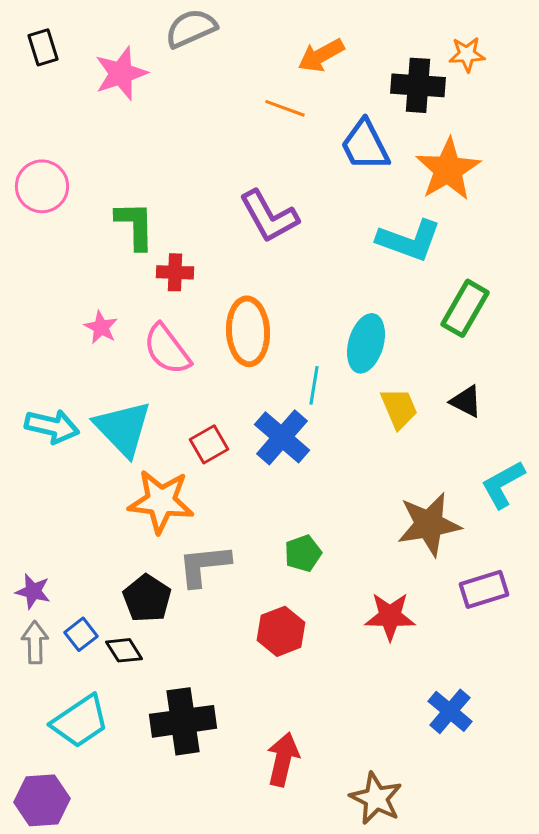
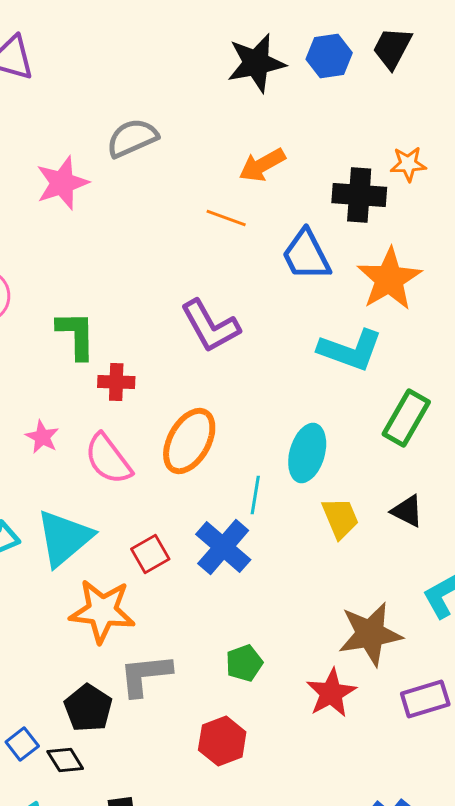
orange ellipse: (248, 331) -> (189, 441), turned 32
cyan triangle: (123, 428) -> (64, 538), turned 34
red star: (390, 616) -> (331, 693), moved, turned -30

